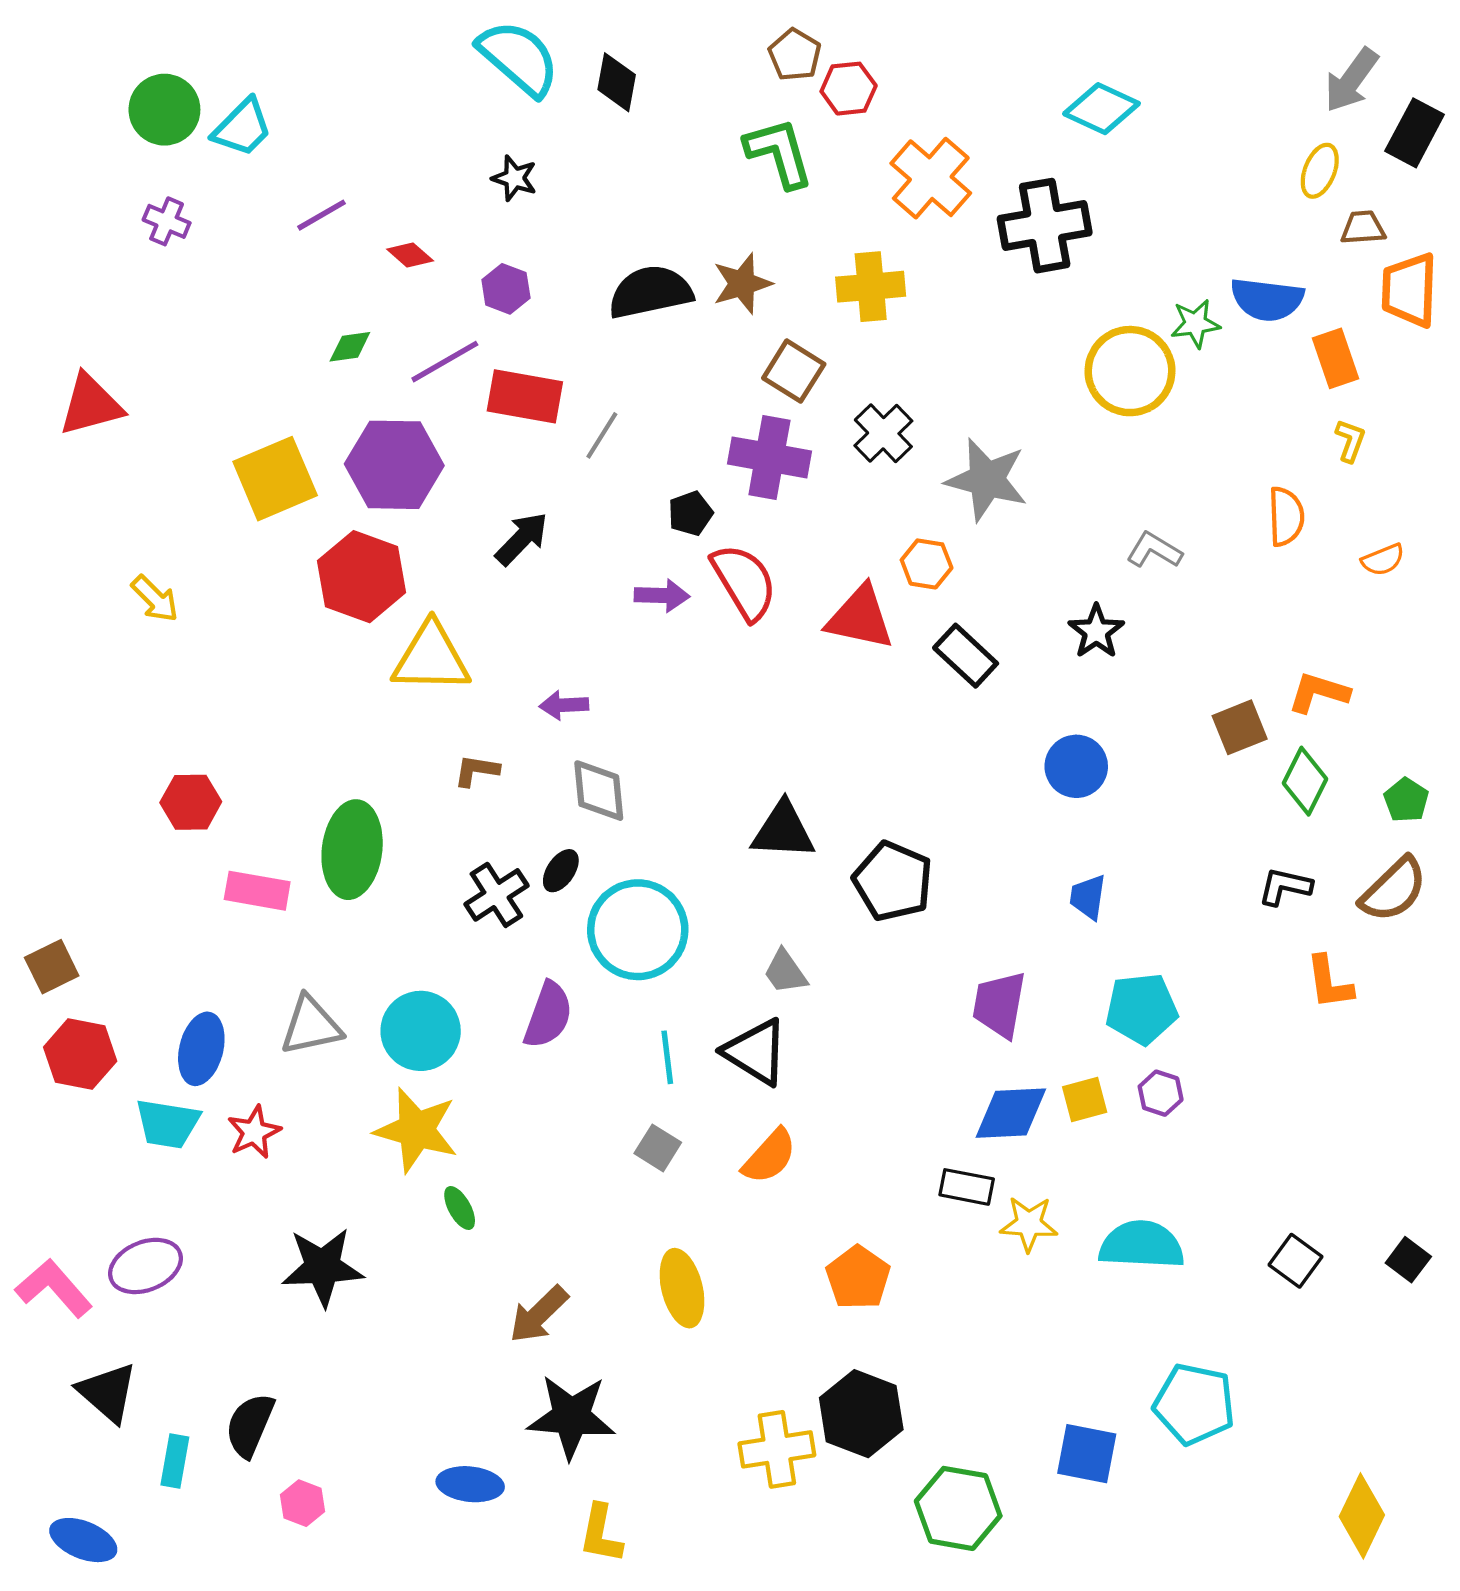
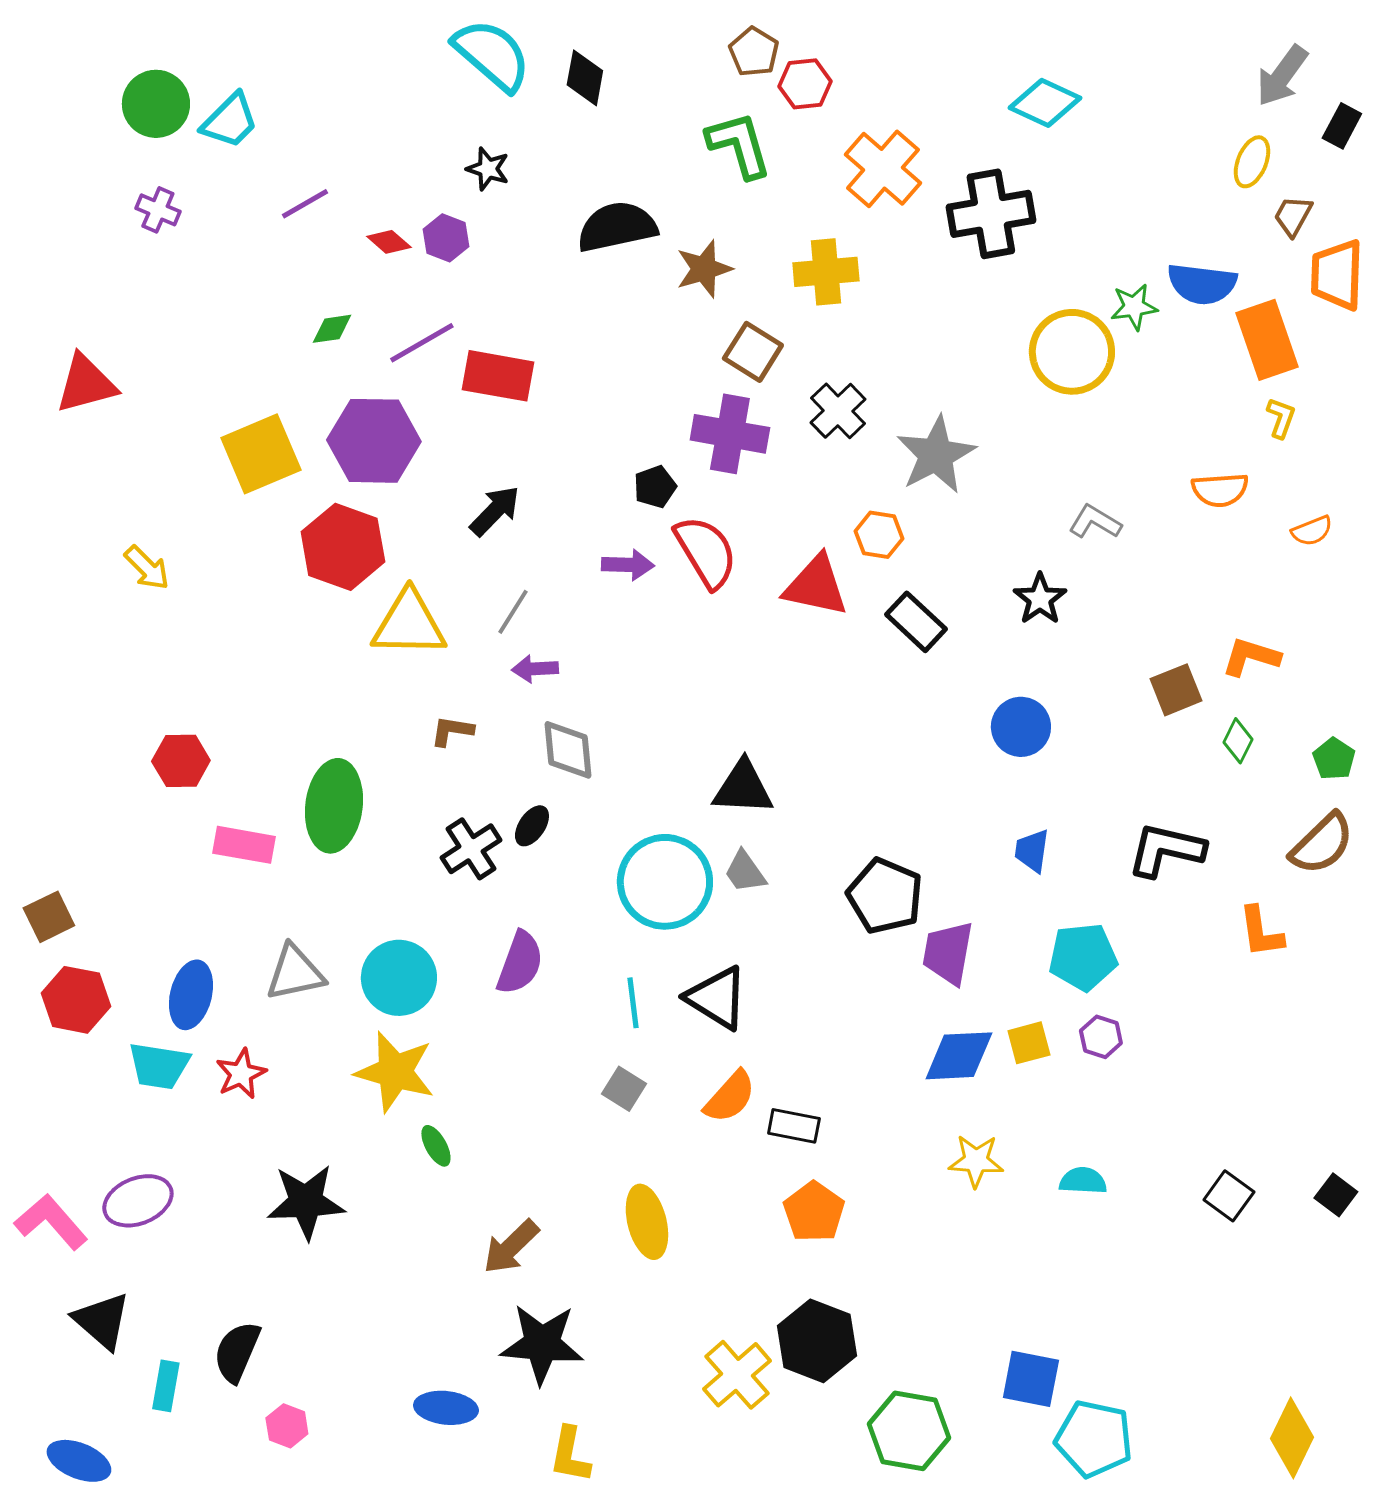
black rectangle: (1415, 133) -> (1342, 126), size x0.7
brown trapezoid: (1363, 228) -> (1293, 216), turned -57
purple hexagon: (506, 289) -> (446, 238), moved
black semicircle: (650, 292) -> (617, 227), moved
orange rectangle: (1336, 358) -> (1267, 340), size x1.4
gray line: (602, 435) -> (513, 612), moved
gray star: (987, 480) -> (936, 455), turned 30
orange semicircle: (1286, 517) -> (1220, 490), turned 88
green diamond: (1305, 781) -> (1238, 741), size x0.7
black pentagon: (893, 881) -> (885, 896), moved
black L-shape: (1285, 887) -> (1166, 850), moved, size x1.5
cyan circle: (638, 930) -> (665, 882), moved
gray trapezoid: (785, 972) -> (745, 872), moved
black rectangle: (967, 1187) -> (794, 1126), moved
cyan semicircle: (1142, 1245) -> (1083, 1181), size x0.6
cyan pentagon: (1194, 1404) -> (1094, 1439), moved
yellow cross: (777, 1449) -> (737, 1375), turned -32

